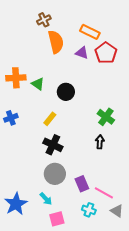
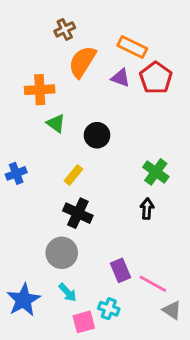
orange semicircle: (56, 42) -> (82, 62), turned -135
orange cross: (16, 78) -> (40, 90), moved
gray circle: (55, 174) -> (62, 253), moved
cyan cross: (89, 210) -> (109, 309), moved

